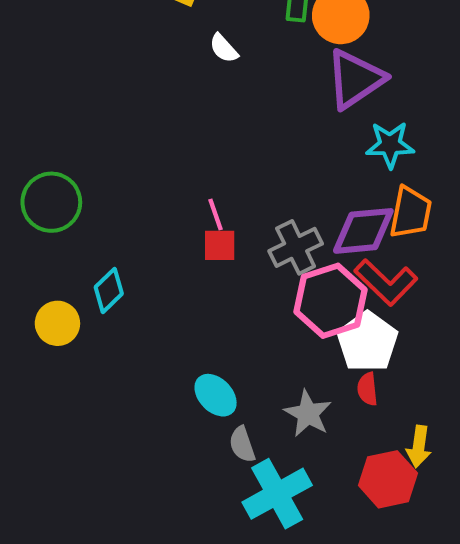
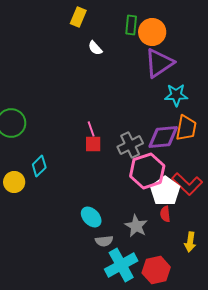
red L-shape: (386, 282) -> (187, 184), moved
gray semicircle: (242, 444) -> (104, 241), turned -78
red hexagon: (388, 479) -> (156, 270), moved

